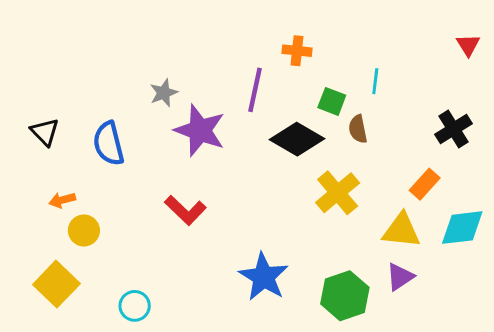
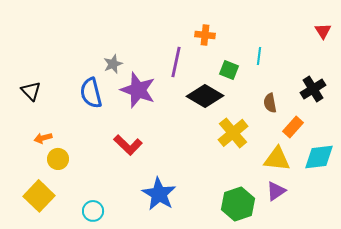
brown semicircle: (358, 129) -> (270, 103), moved
blue semicircle: (109, 144) -> (91, 93), moved
blue star: (264, 277) -> (159, 194), moved

